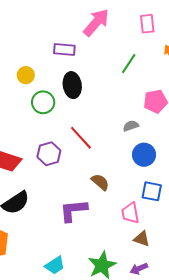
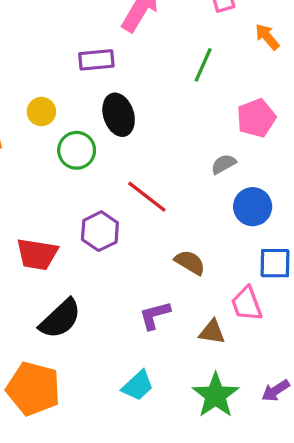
purple L-shape: (73, 210) -> (155, 315), size x0.7
brown triangle: (142, 239) -> (212, 332), moved
cyan trapezoid: (55, 265) -> (138, 386), moved

